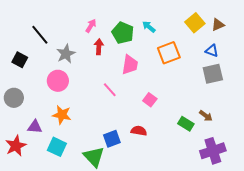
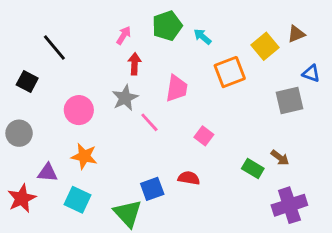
yellow square: (195, 23) -> (265, 46), moved
green pentagon: (123, 33) -> (167, 26), moved, turned 30
blue triangle: (212, 51) -> (311, 73), moved
gray star: (66, 54) -> (125, 98), moved

